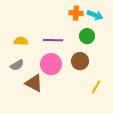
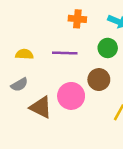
orange cross: (76, 13) -> (77, 19), moved
pink circle: (51, 64) -> (71, 96), moved

